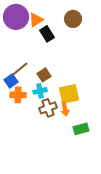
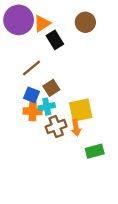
brown line: (20, 69) -> (31, 68), moved
blue square: (11, 81) -> (31, 95), moved, turned -32
orange cross: (18, 95) -> (33, 111), moved

